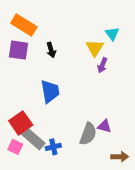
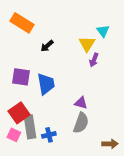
purple square: (19, 50) -> (21, 77), moved
black arrow: (51, 50) -> (47, 46), turned 64
purple triangle: (104, 126) -> (81, 103), moved
gray rectangle: (33, 138) -> (30, 127), turned 40

